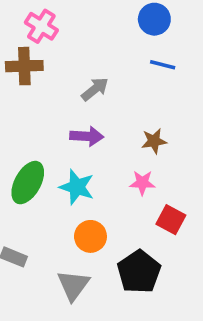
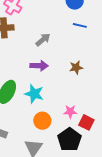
pink star: (142, 183) -> (70, 112), moved
red square: (171, 220) -> (86, 122), moved

